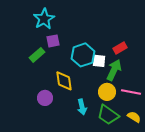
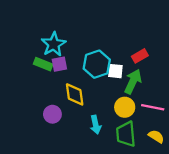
cyan star: (44, 19) -> (54, 44), moved
purple square: (53, 41) -> (59, 64), moved
green rectangle: (37, 55) -> (43, 64), turned 63
green trapezoid: (108, 115) -> (126, 134), turned 50

